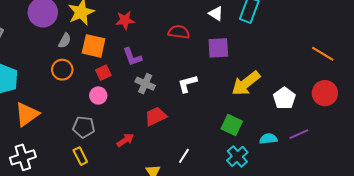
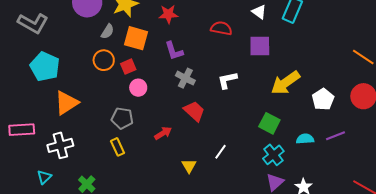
red square: (103, 73) -> (128, 67), moved
red trapezoid: (156, 116) -> (194, 111), turned 65

